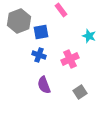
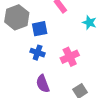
cyan star: (89, 36) -> (89, 23), moved

